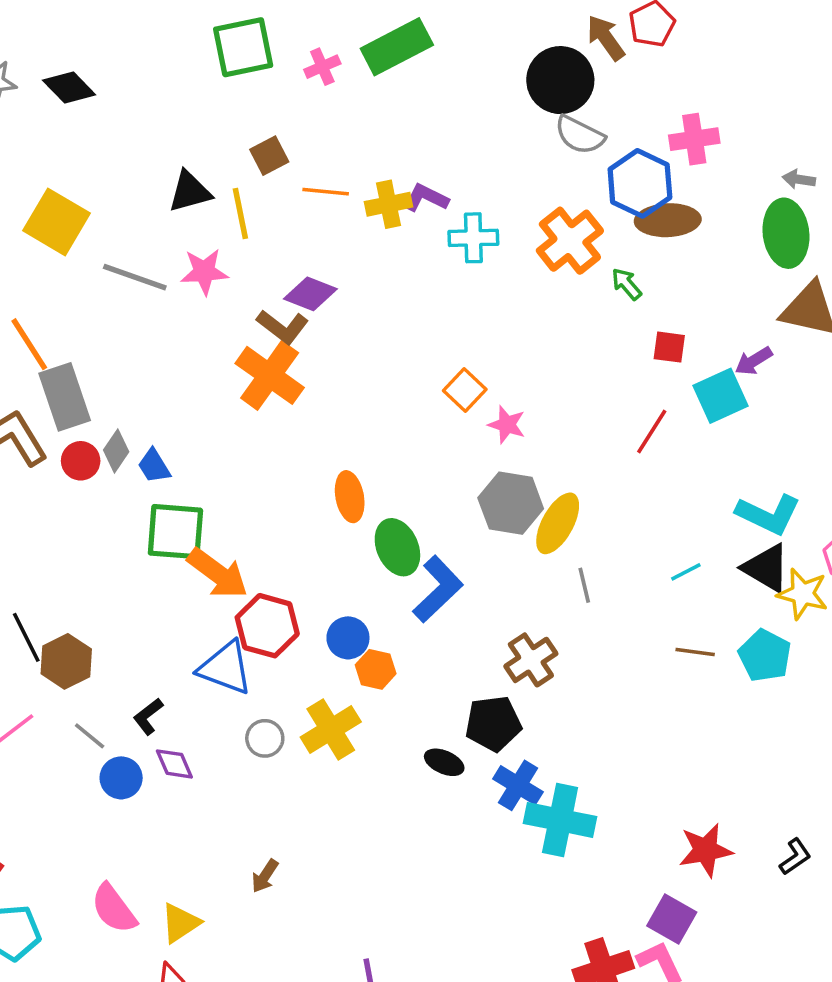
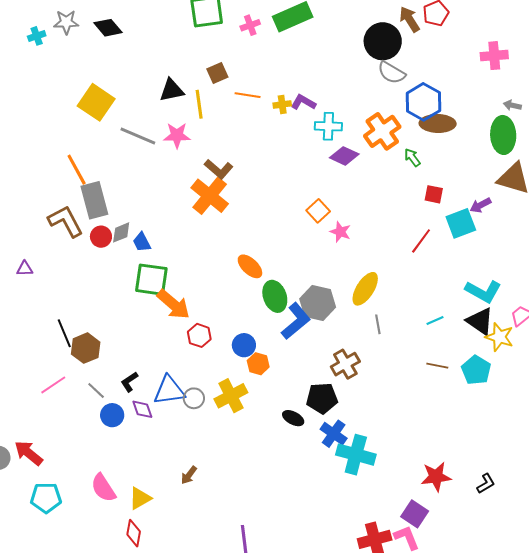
pink cross: (694, 139) -> (494, 56), moved
yellow cross: (388, 204) -> (282, 104), size x0.7
purple diamond: (310, 294) -> (344, 156), moved
gray diamond: (116, 451) -> (121, 232), turned 30
orange ellipse: (350, 497) -> (250, 266), turned -40
gray hexagon: (511, 503) -> (318, 303), moved
red hexagon: (267, 626) -> (199, 335), size x0.7
blue triangle: (225, 668) -> (169, 390), moved, turned -32

